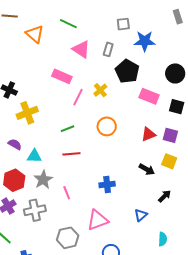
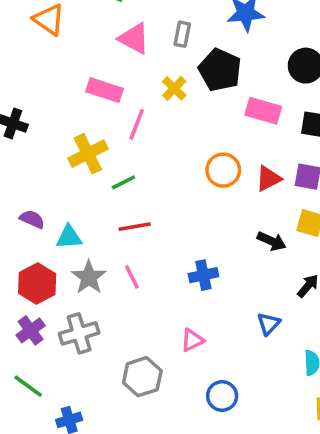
yellow cross: (100, 90) -> (174, 88), moved
yellow cross: (27, 113) -> (88, 154), moved
orange circle: (107, 126) -> (223, 170), moved
pink line: (67, 193) -> (132, 277), moved
pink triangle: (97, 220) -> (192, 340), size x0.6

